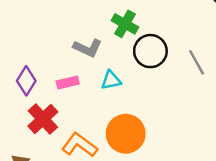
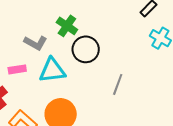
gray line: (197, 62) -> (118, 84), moved, turned 45
cyan triangle: (111, 80) -> (52, 70), size x1.6

